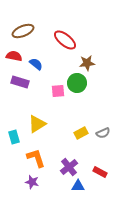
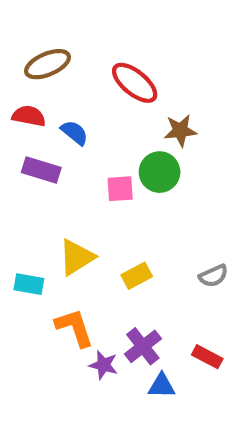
yellow rectangle: (81, 133) -> (137, 276), moved
cyan rectangle: (14, 137) -> (29, 284), turned -64
purple star: (32, 182) -> (104, 365), moved

